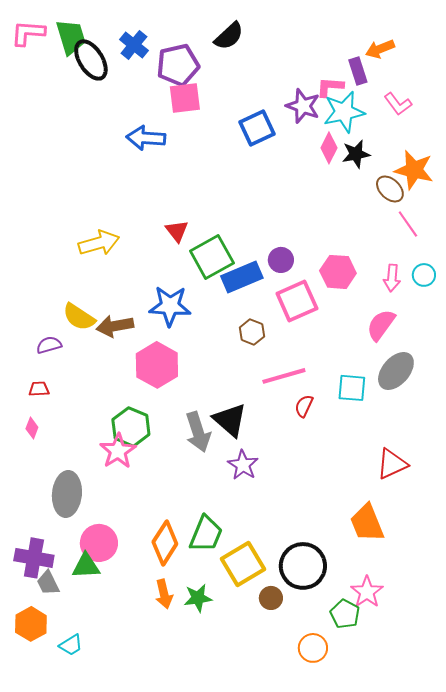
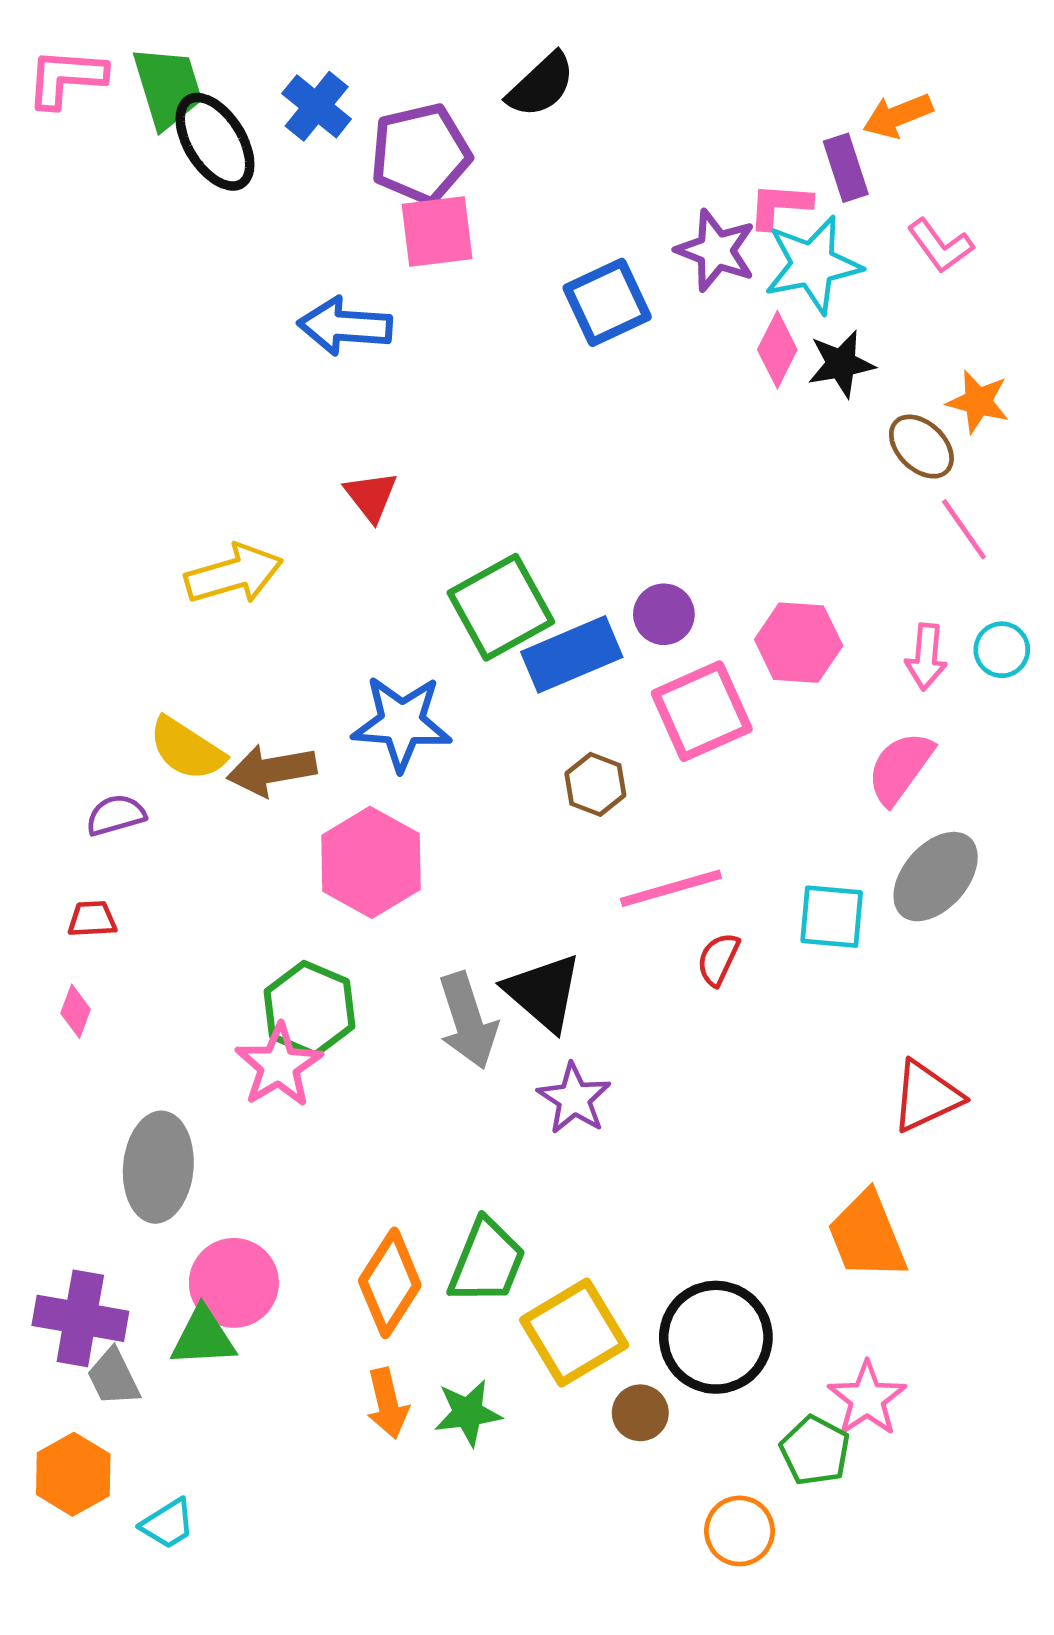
orange star: (414, 170) -> (978, 402), size x0.7
red triangle: (177, 231) -> (371, 496), moved

